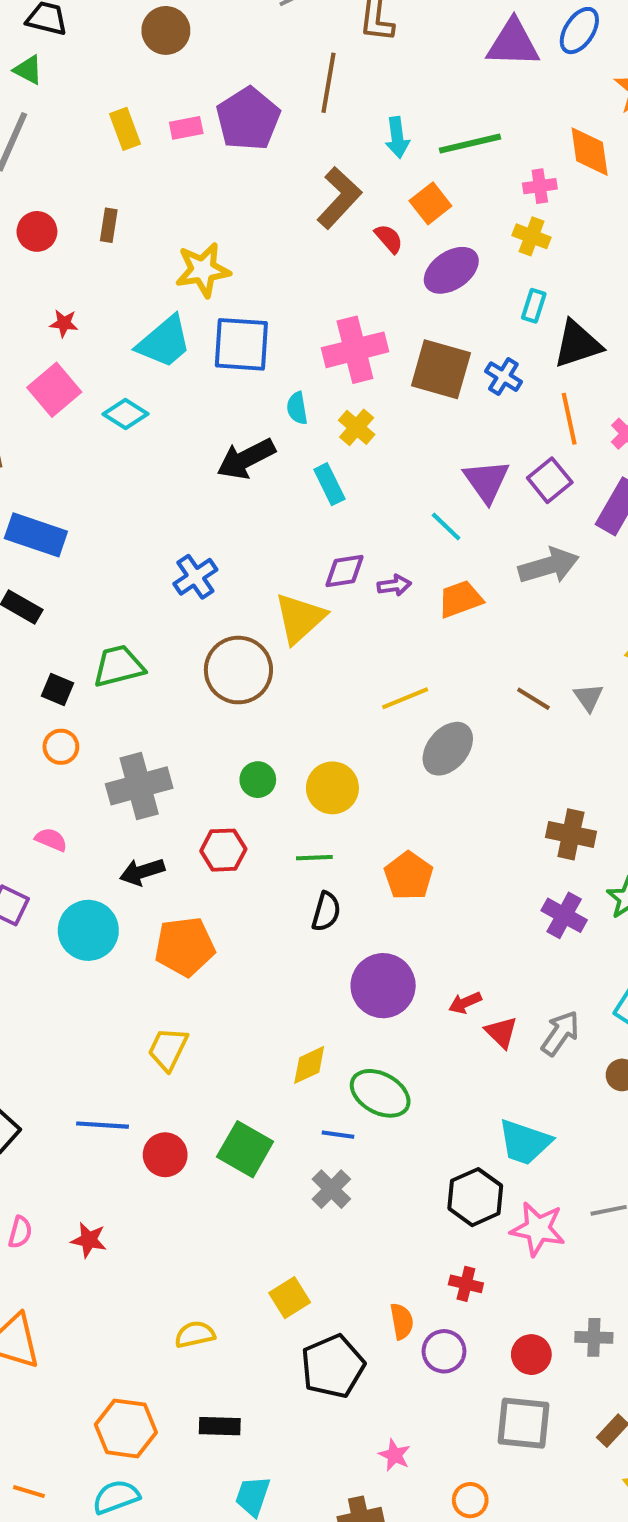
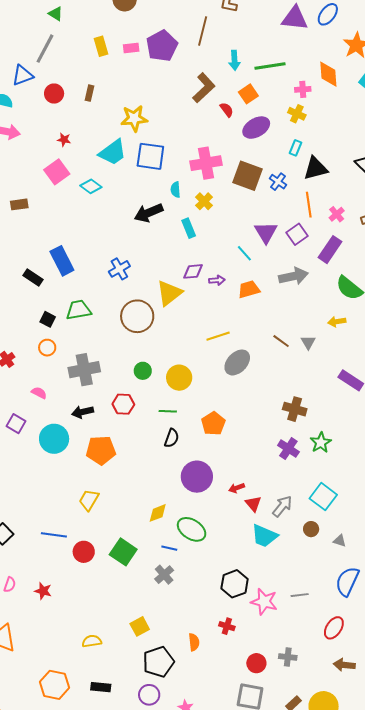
blue rectangle: (36, 535) -> (62, 261), moved, turned 40
cyan trapezoid: (525, 1142) -> (264, 536), moved
purple circle: (444, 1351) -> (149, 695), moved

